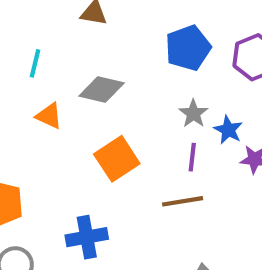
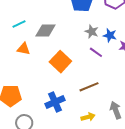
cyan line: (35, 63) -> (19, 24), moved, turned 64
purple line: (192, 157) -> (96, 52), turned -48
brown line: (183, 201) -> (89, 87), moved

